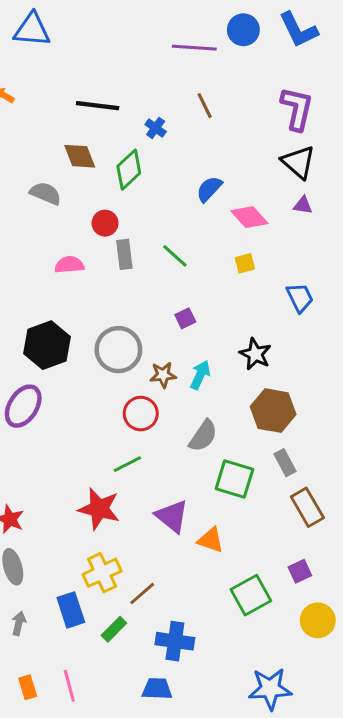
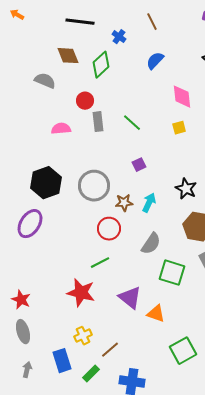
blue semicircle: (209, 189) -> (155, 61), moved
pink diamond: (249, 217) -> (182, 97), turned 35
yellow cross: (102, 573) -> (83, 336), size x0.7

